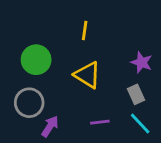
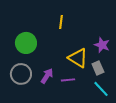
yellow triangle: (87, 75) -> (78, 58), moved
purple line: (100, 122) -> (68, 80), moved
purple arrow: (50, 126) -> (47, 76), moved

